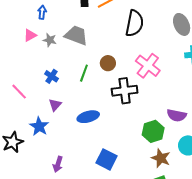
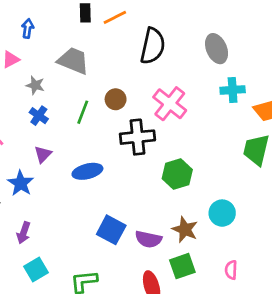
gray star: (50, 40) -> (35, 85), moved
purple semicircle: (177, 115) -> (148, 239), moved
green hexagon: (153, 131) -> (177, 174), moved
purple arrow: (58, 164) -> (24, 233), moved

